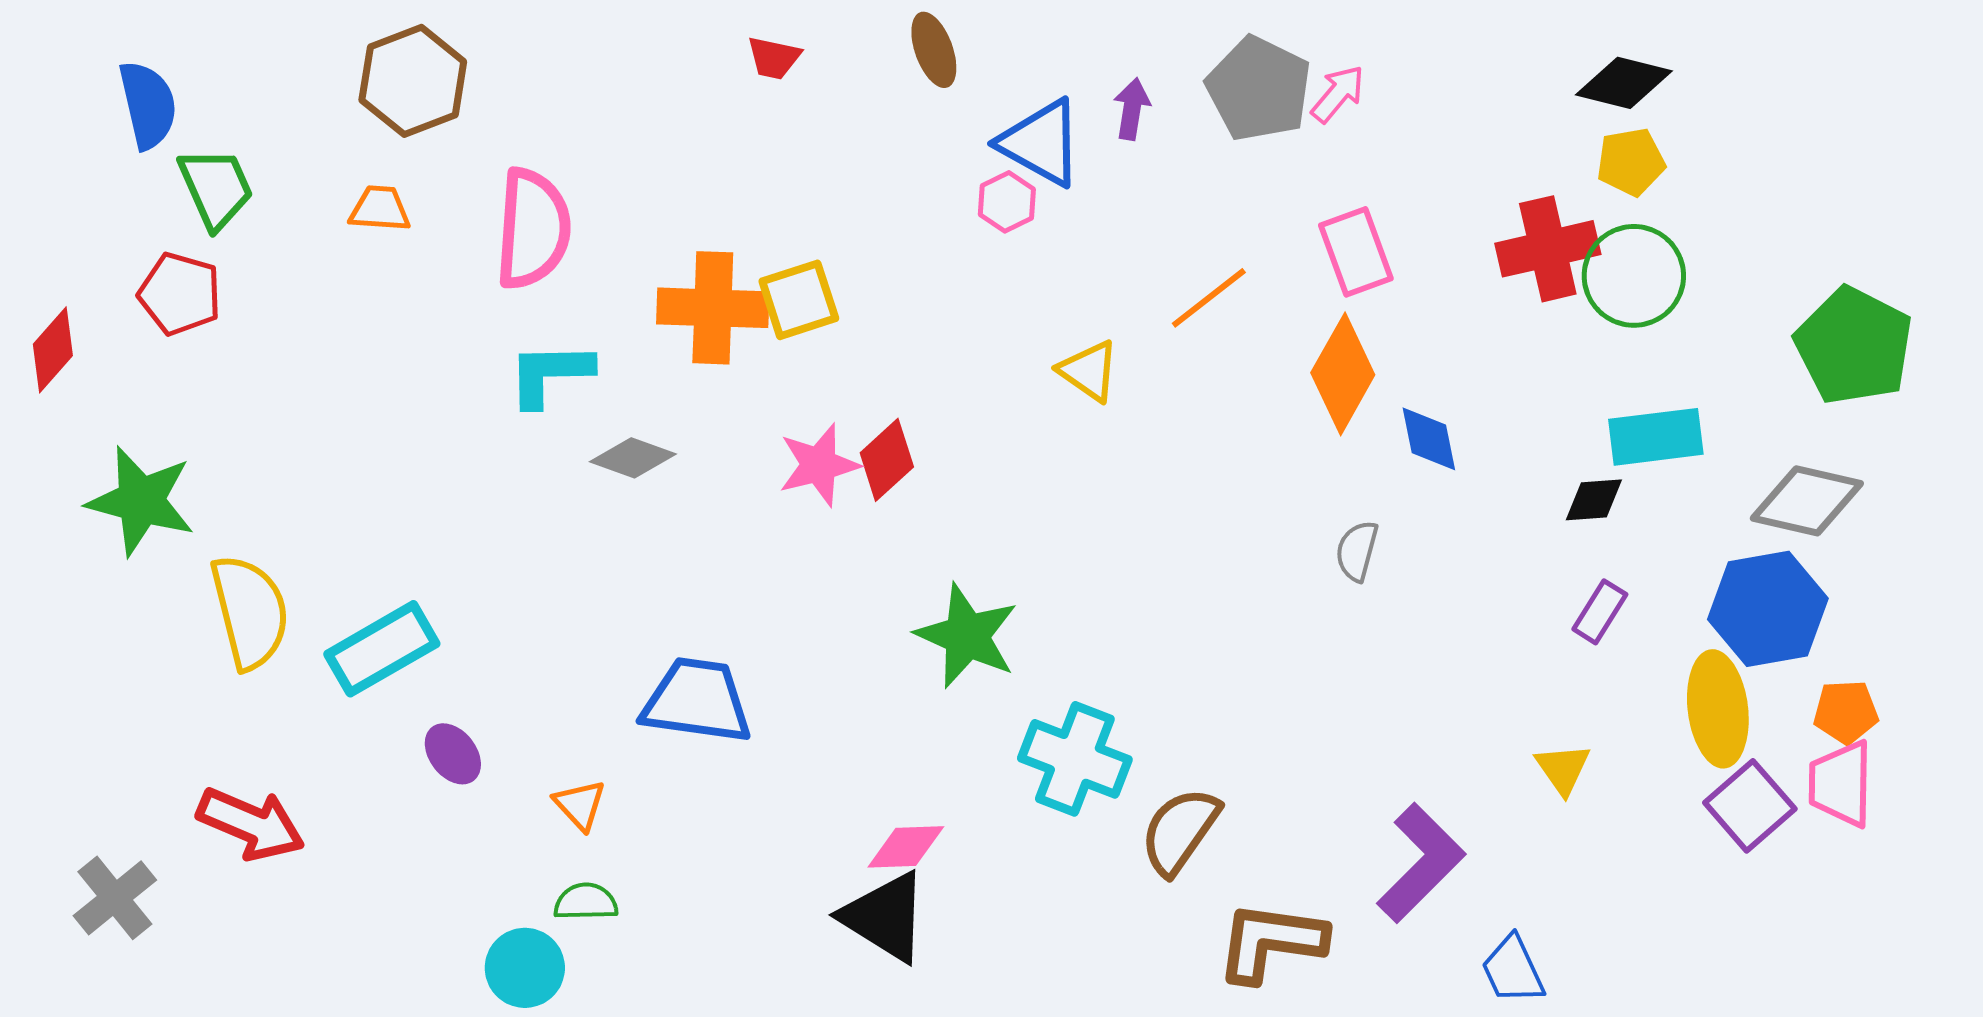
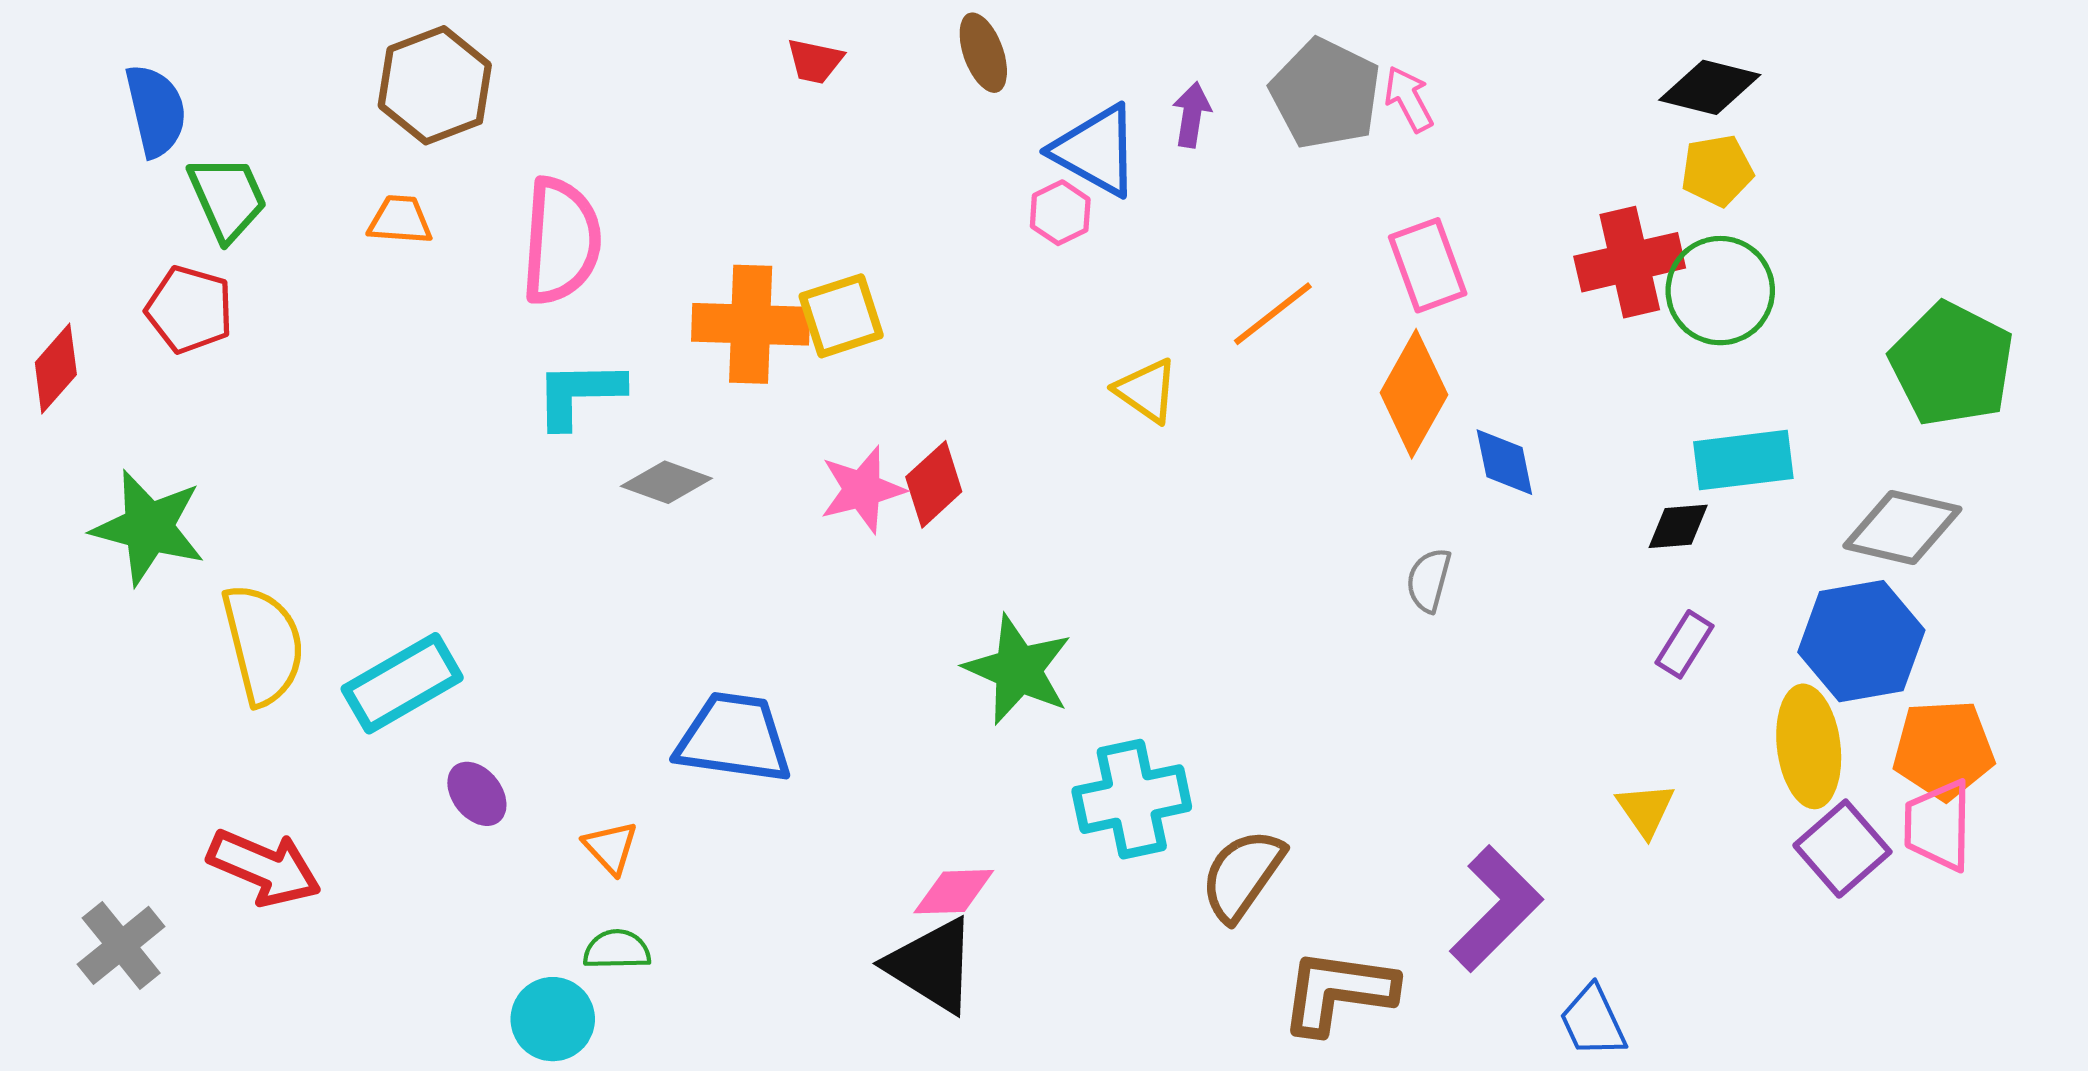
pink arrow: (1338, 94) -> (1409, 99), turned -68
orange pentagon: (1846, 712) -> (1943, 750), size x1.5
cyan cross: (1075, 759) -> (1132, 799), turned -33

